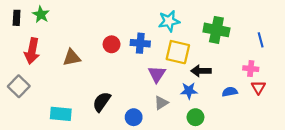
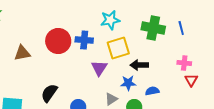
blue line: (261, 40) -> (181, 28), moved
red circle: (112, 44) -> (58, 41), size x1.6
yellow square: (178, 52) -> (118, 48), turned -30
blue semicircle: (230, 92) -> (152, 91), moved
gray triangle: (161, 103) -> (111, 99), moved

